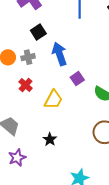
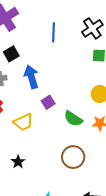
yellow trapezoid: (53, 100) -> (23, 122), turned 35

